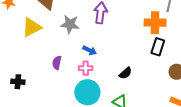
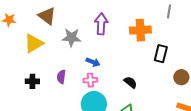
orange cross: (155, 23) -> (140, 30), moved
black semicircle: (125, 73) -> (130, 82), turned -96
black cross: (18, 82) -> (32, 81), moved

